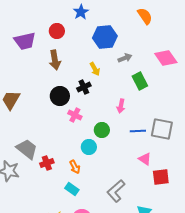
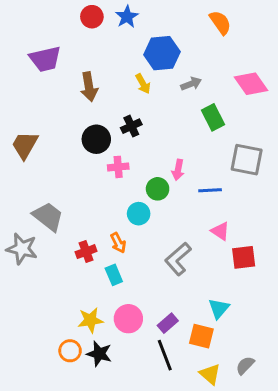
red circle: (57, 31) -> (92, 17), moved
yellow arrow: (95, 69) -> (143, 84), moved
pink arrow: (121, 106) -> (178, 170), moved
pink cross: (75, 115) -> (118, 167), turned -32
gray square: (162, 129) -> (247, 160), moved
red cross: (47, 163) -> (86, 252), moved
cyan rectangle: (72, 189) -> (114, 275), turned 32
gray L-shape: (116, 191) -> (178, 259), moved

